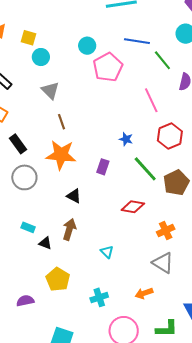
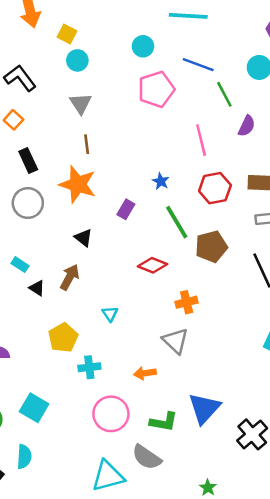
cyan circle: (87, 46) -> (143, 46), moved
yellow pentagon: (58, 279) -> (63, 338), moved

